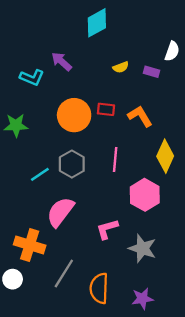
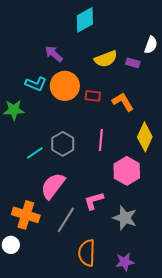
yellow semicircle: (121, 67) -> (106, 59), size x1.6
cyan L-shape: (32, 77) -> (36, 84), moved
orange circle: (74, 115) -> (65, 86), moved
gray line: (64, 273) -> (66, 220), moved

